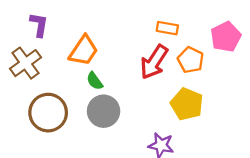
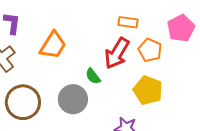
green semicircle: (95, 81) -> (93, 76), moved

